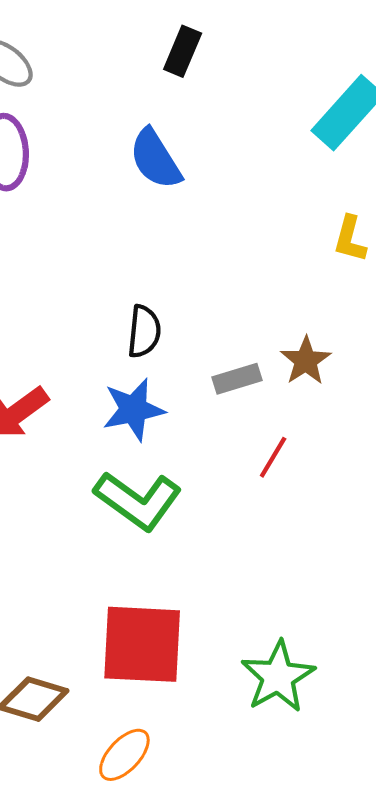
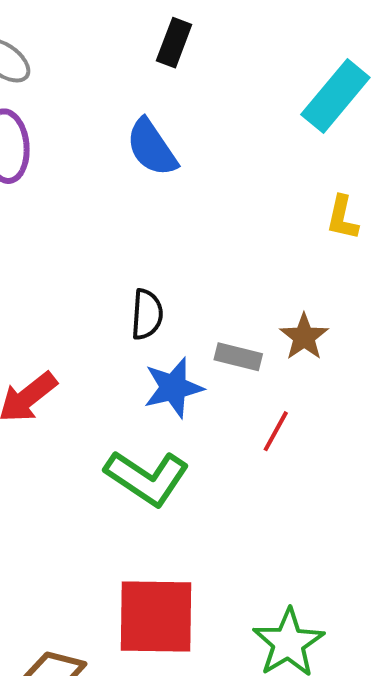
gray rectangle: (237, 379) -> (238, 357), turned 33
blue star: (134, 410) -> (173, 388), moved

